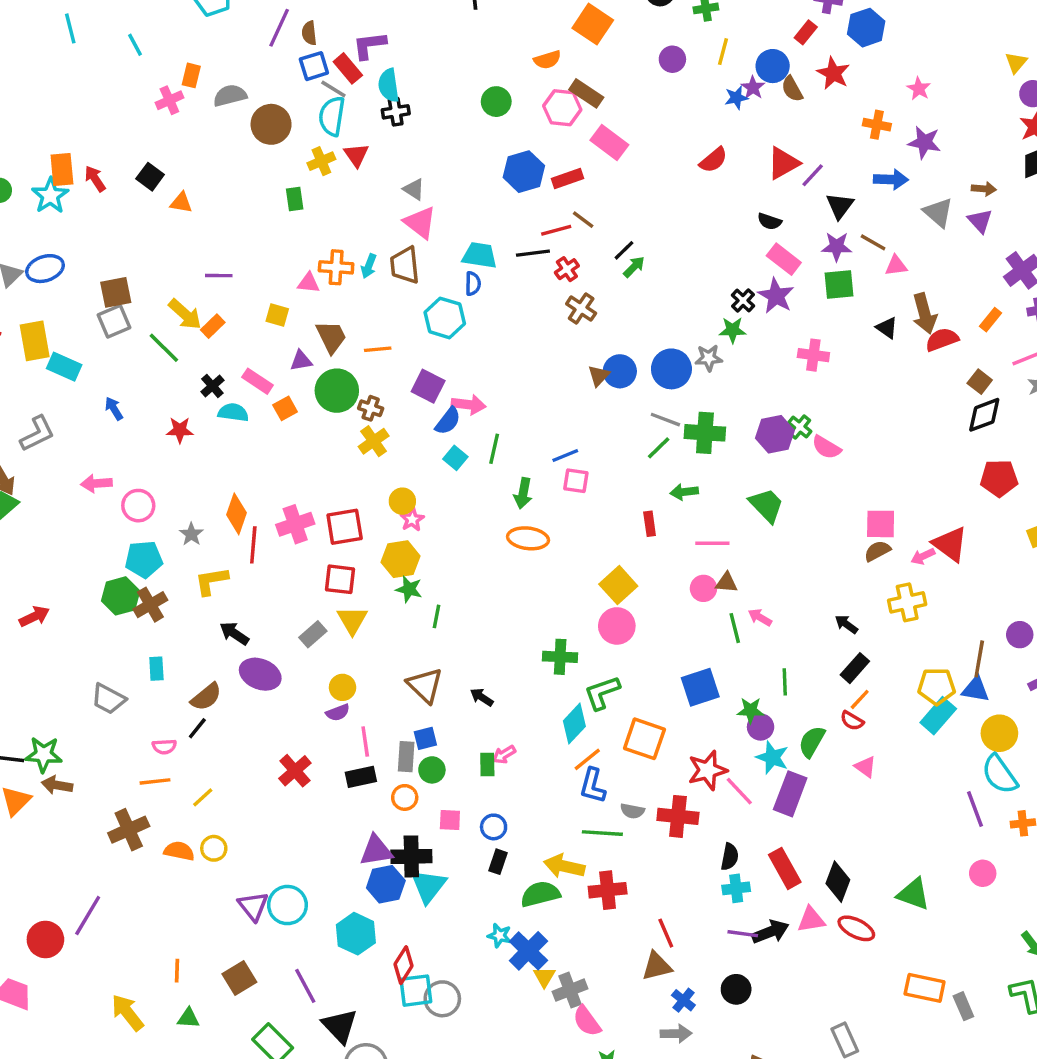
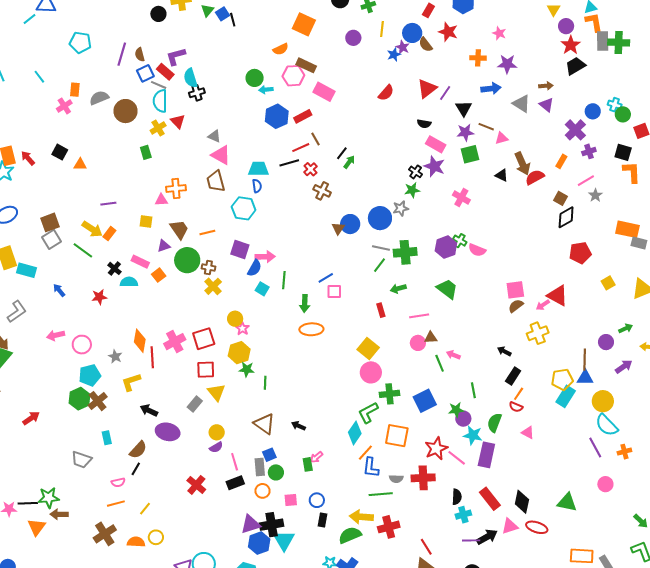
brown line: (583, 220) -> (315, 139), turned 32
cyan arrow: (369, 266) -> (266, 90), moved, turned 72
pink cross: (813, 355) -> (461, 198), turned 30
green cross: (560, 657) -> (390, 394), moved

